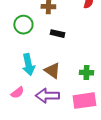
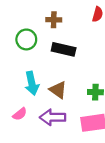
black rectangle: (57, 34) -> (64, 49), size x1.5

